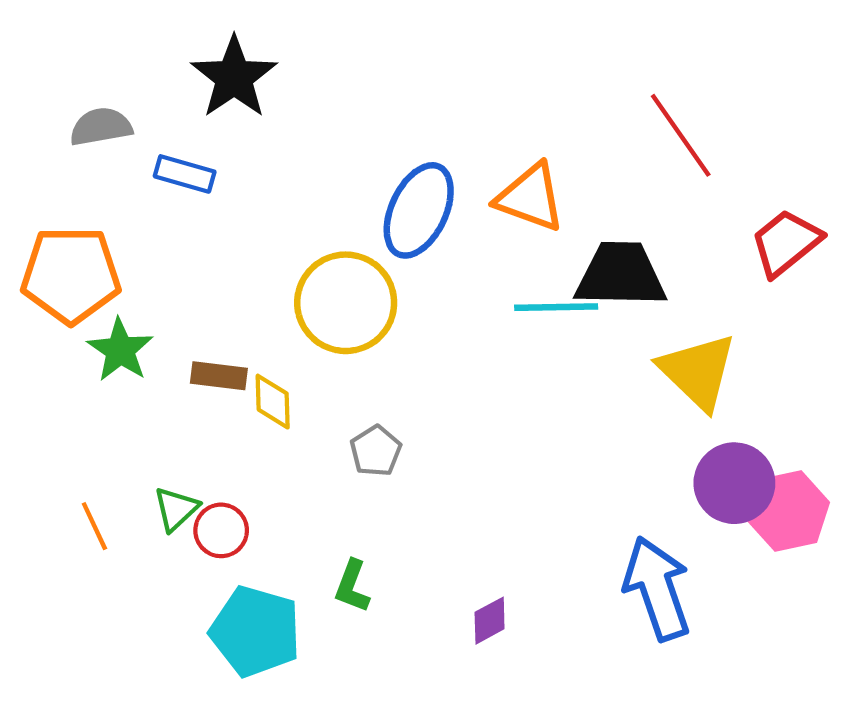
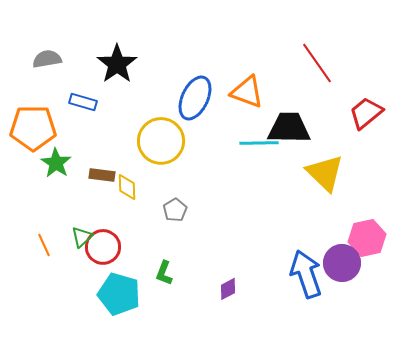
black star: (234, 77) -> (117, 64), moved
blue rectangle: (185, 174) -> (83, 102), moved
purple circle: (734, 483) -> (342, 263), moved
red circle: (221, 530) -> (103, 247), size x1.4

